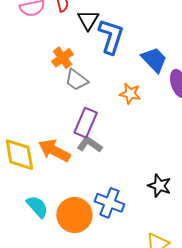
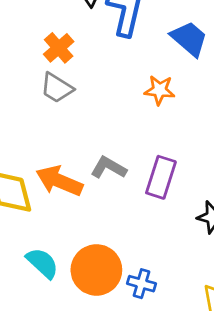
gray trapezoid: (77, 80) -> (57, 88), moved
purple rectangle: (86, 123) -> (161, 177), moved
blue cross: (110, 203) -> (141, 284), moved, size x0.7

